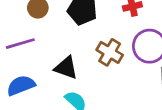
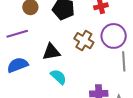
black triangle: (66, 68) -> (51, 52), turned -30

